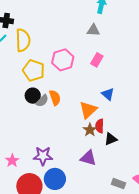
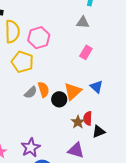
pink hexagon: (63, 60) -> (39, 38), moved
black circle: (33, 96) -> (59, 99), moved
orange triangle: (88, 110) -> (73, 91), moved
purple star: (43, 156) -> (31, 148), turned -30

